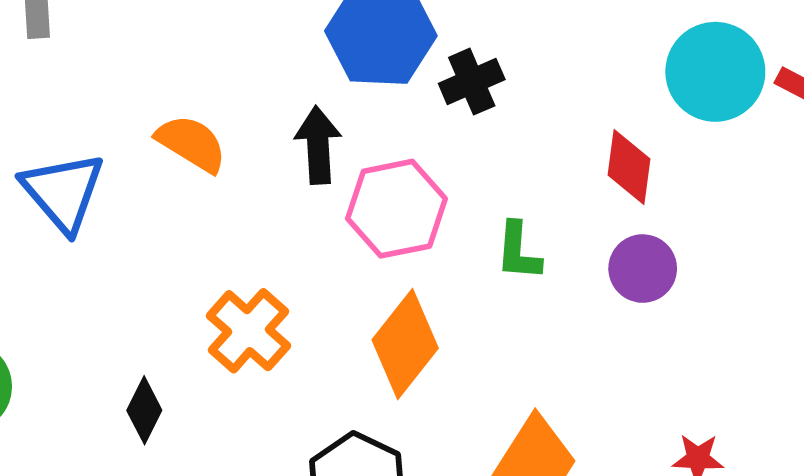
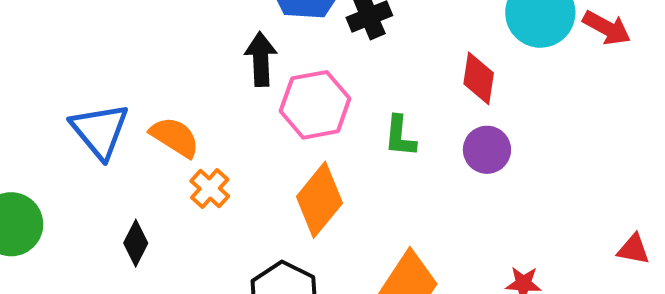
orange semicircle: (191, 143) -> (175, 137), moved
blue triangle: (63, 192) -> (100, 131), moved
orange cross: (248, 331) -> (210, 189), size x0.7

